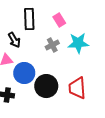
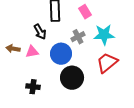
blue circle: (24, 73) -> (61, 54), moved
red trapezoid: (77, 88) -> (107, 63), moved, turned 55

